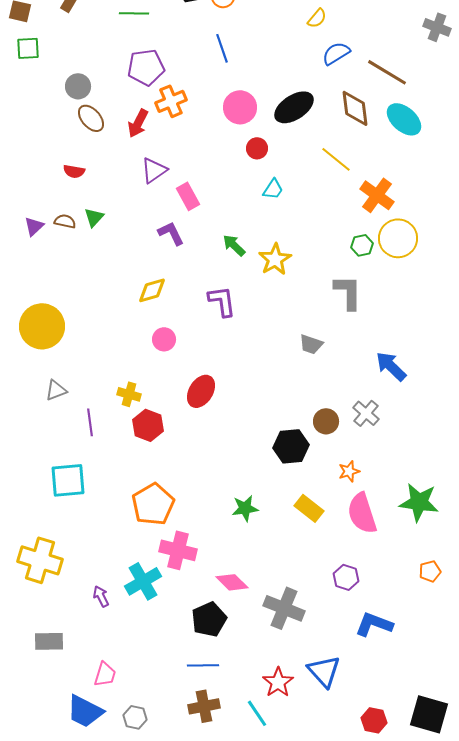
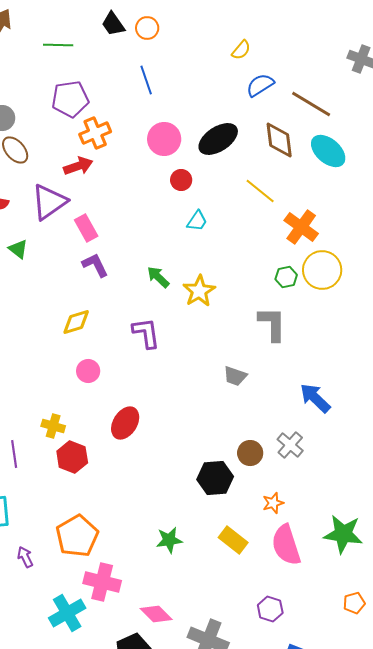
red arrow: (138, 123) -> (78, 166), moved, turned -136
purple triangle: (154, 170) -> (49, 202), moved, size x1.4
pink rectangle: (188, 196) -> (86, 228), moved
green triangle: (94, 217) -> (18, 249), turned -35
purple arrow: (101, 596) -> (25, 557), moved

